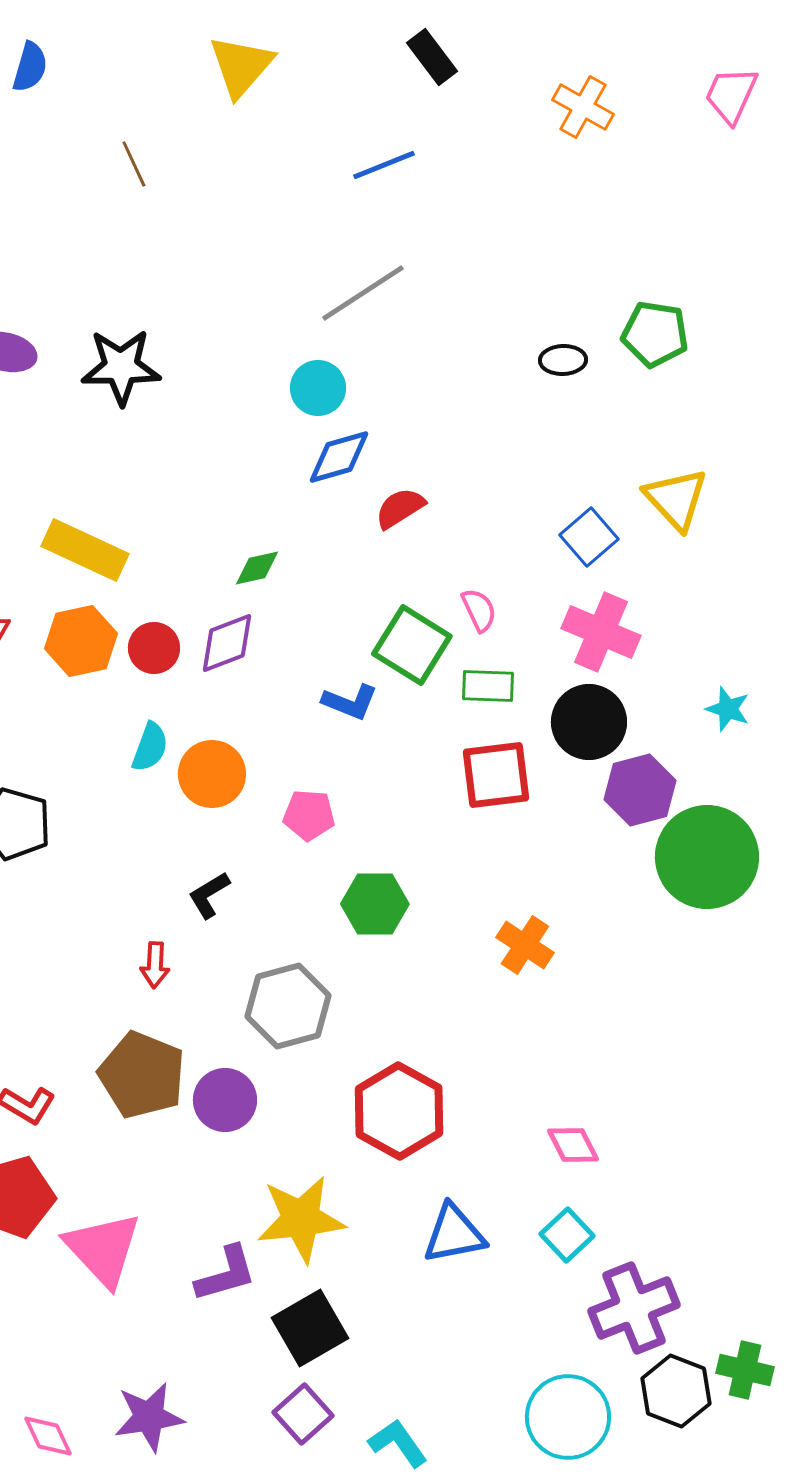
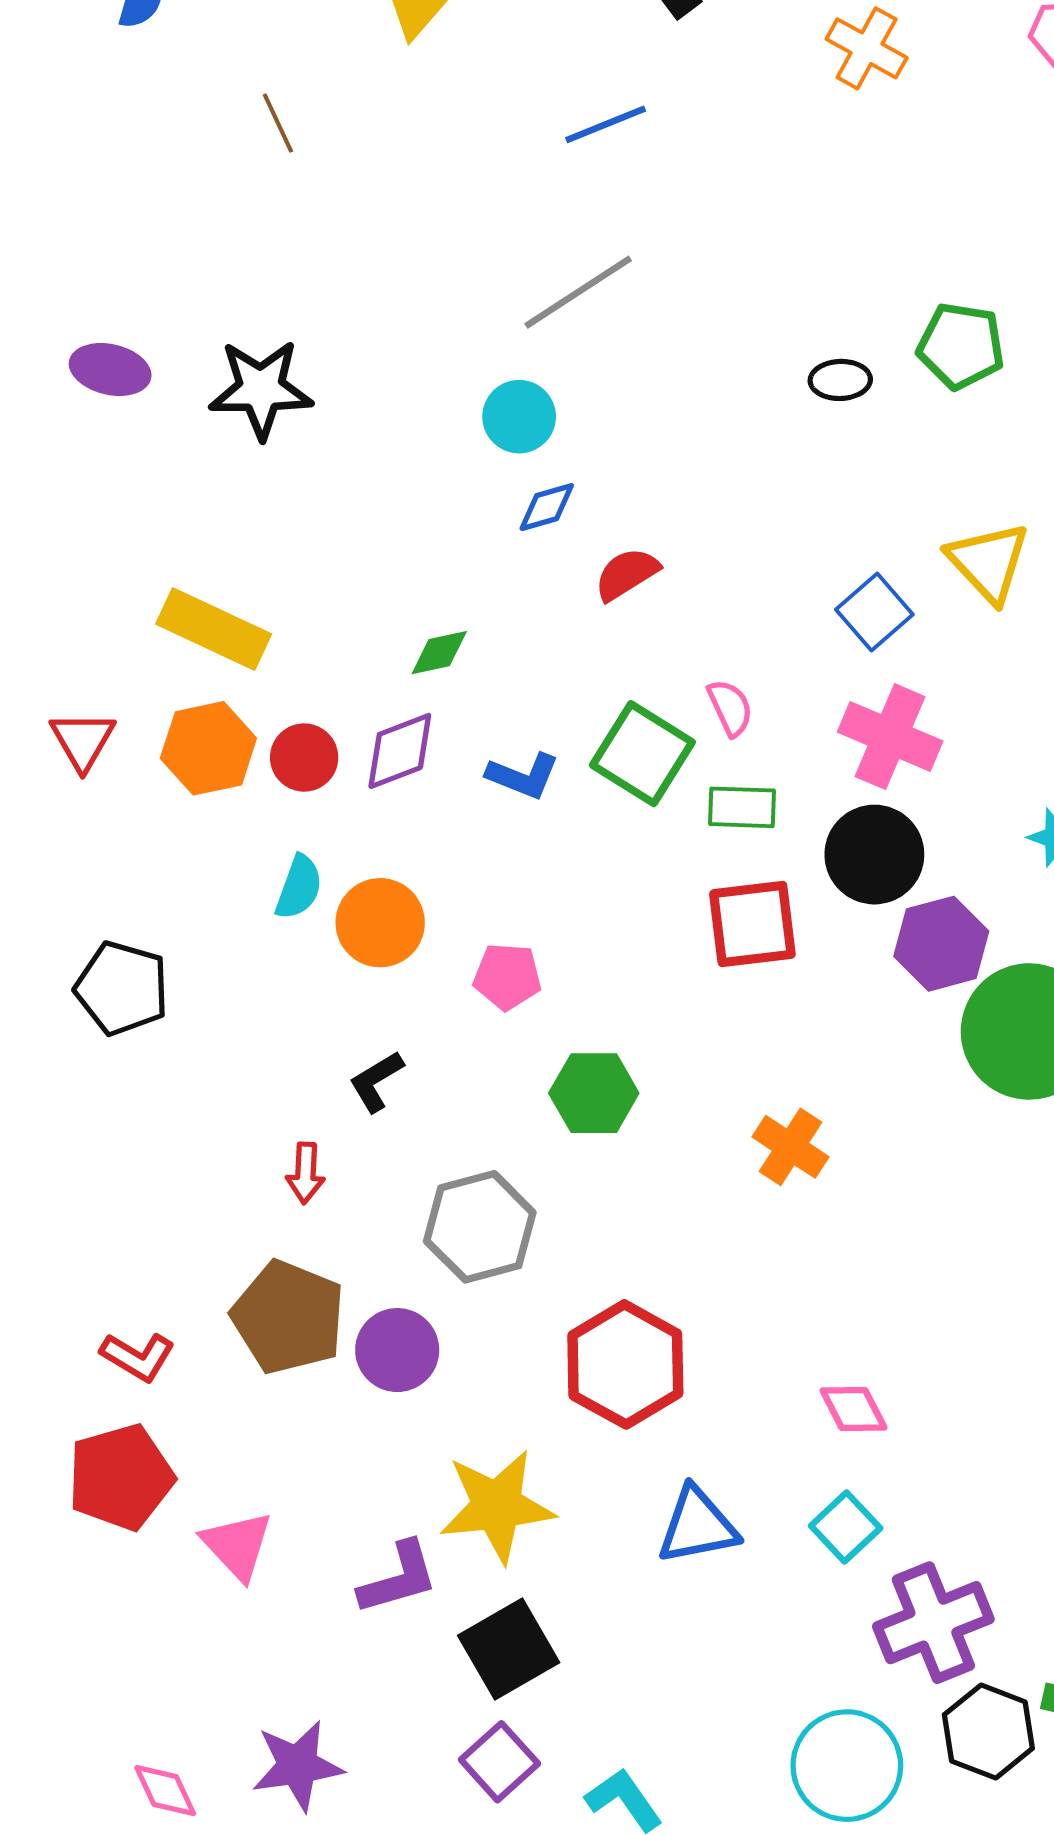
blue diamond: (339, 457) -> (547, 507), size x0.7
blue L-shape: (350, 702) -> (523, 776), moved
pink triangle: (103, 1249) -> (237, 1545), size x0.7

